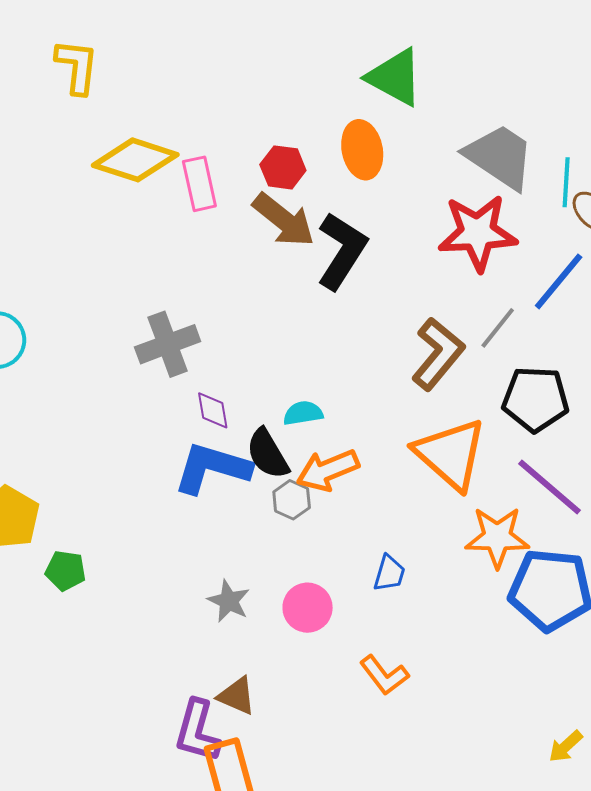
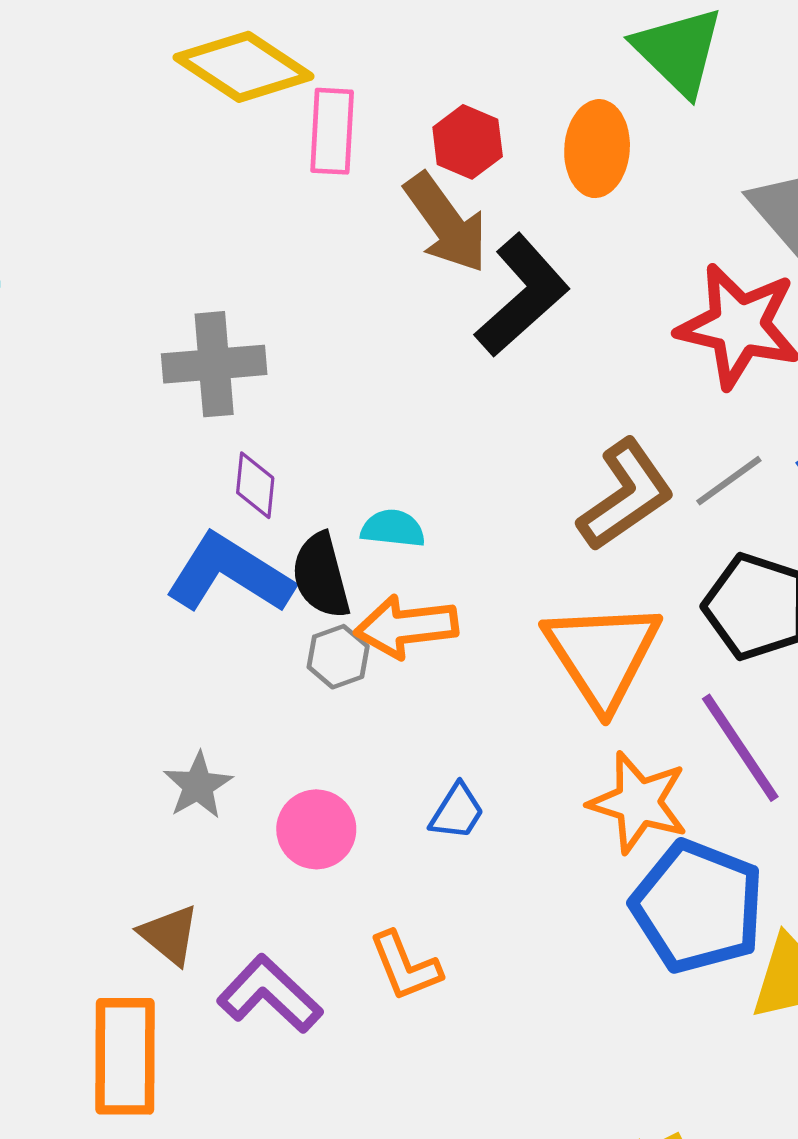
purple L-shape: (197, 731) -> (270, 994), moved, turned 102

